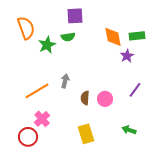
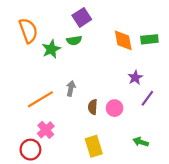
purple square: (75, 16) -> (82, 17), turned -30
purple star: (127, 56) -> (135, 78), moved

